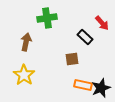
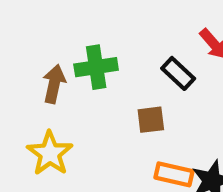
green cross: (47, 18) -> (96, 67), moved

